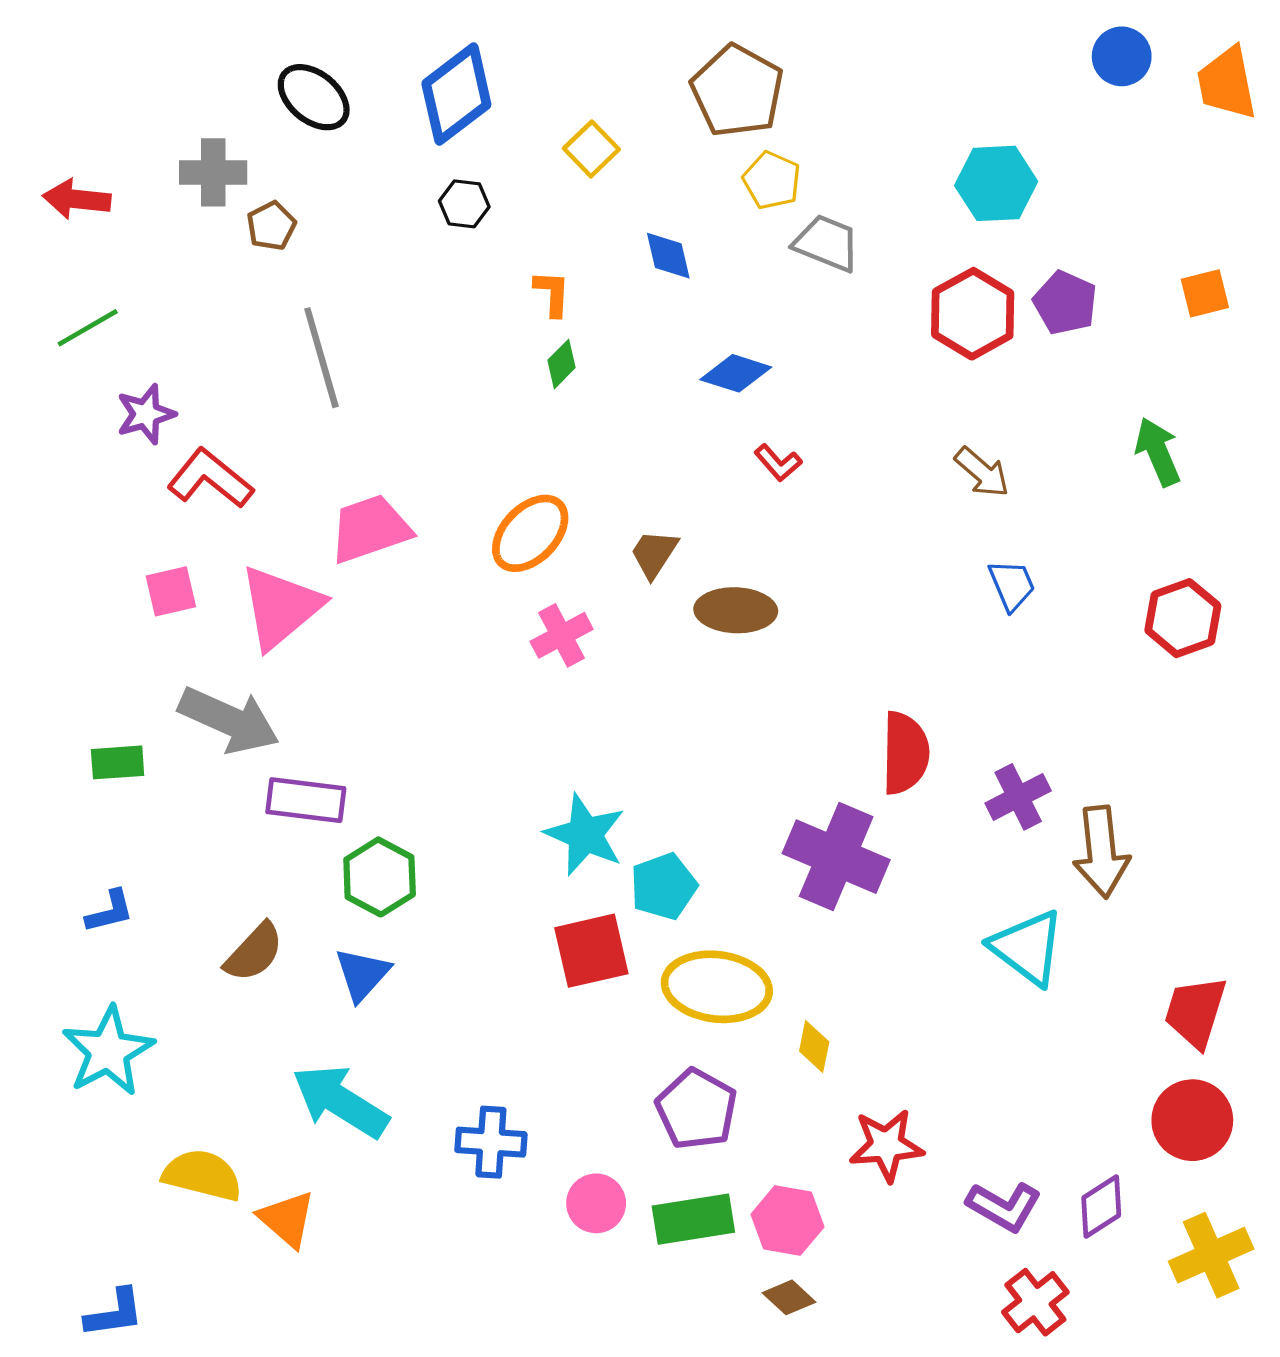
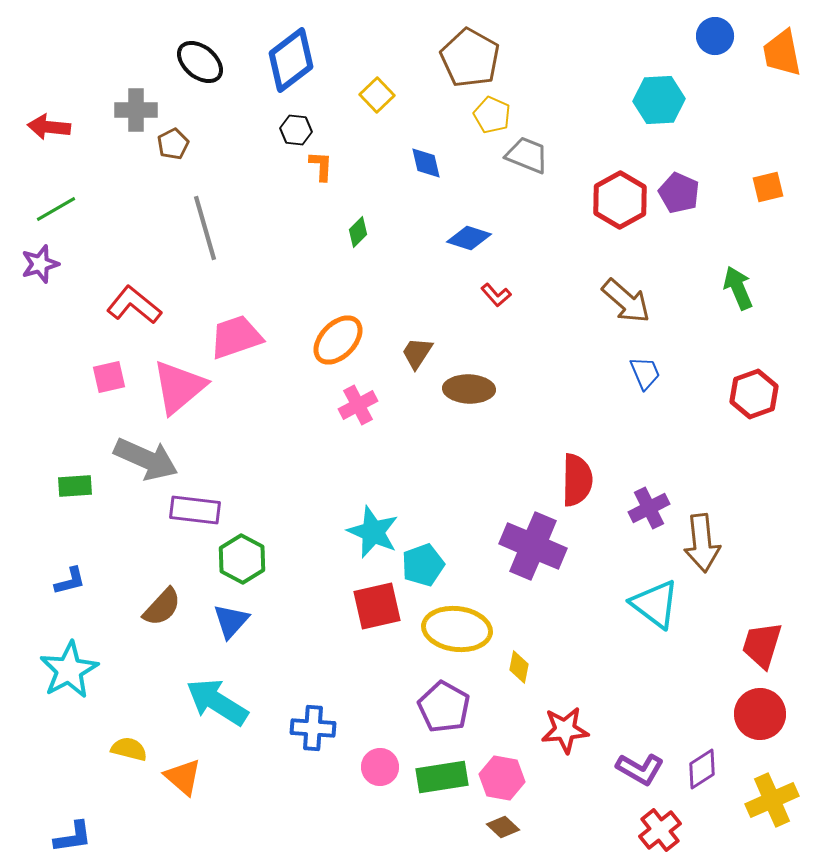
cyan hexagon: (996, 183) -> (659, 100), moved
orange L-shape: (552, 293) -> (321, 166), moved
purple star: (146, 414) -> (40, 264), moved
brown arrow: (982, 472) -> (626, 301), size x1.4
yellow semicircle: (202, 1175) -> (129, 749), size x0.7

